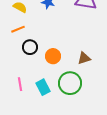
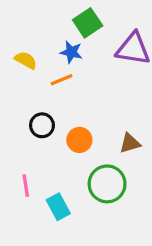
orange line: (18, 29) -> (62, 80), moved
cyan rectangle: (43, 87) -> (58, 207), moved

